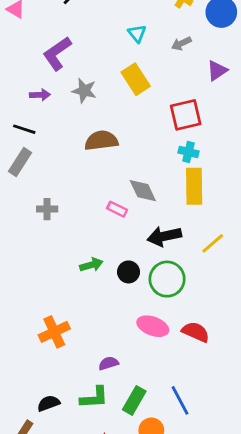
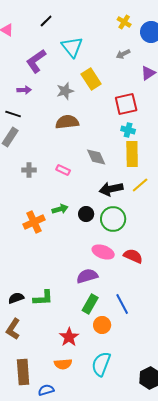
cyan triangle: (137, 33) -> (72, 47), moved, size x1.6
gray star: (84, 91) -> (65, 91), moved, turned -30
pink rectangle: (117, 209) -> (63, 170), moved
yellow line: (213, 243) -> (140, 185), moved
orange cross: (54, 332) -> (34, 222), moved
purple semicircle: (109, 363) -> (87, 276), moved, size x1.5
green L-shape: (94, 398) -> (43, 298), moved
black semicircle: (49, 403) -> (16, 298), moved

